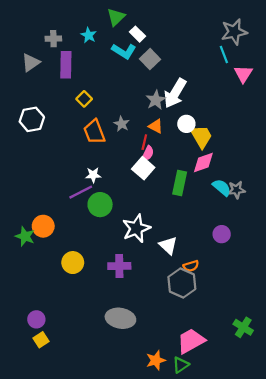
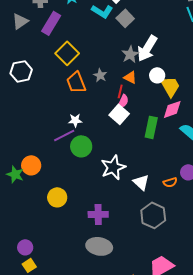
purple rectangle: (66, 65) -> (51, 23), turned 30
yellow square: (84, 99) -> (67, 53), size x1.6
purple cross: (119, 266) -> (98, 214), moved
orange semicircle: (191, 266) -> (170, 182), moved

